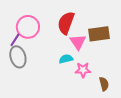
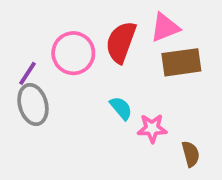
pink circle: (28, 27) -> (73, 53), moved
pink triangle: (78, 42) -> (165, 27), moved, turned 42
cyan semicircle: (66, 59) -> (121, 108), turned 64

